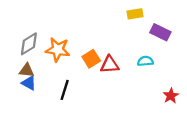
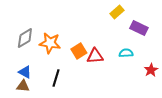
yellow rectangle: (135, 14) -> (117, 12), turned -32
brown triangle: (27, 70) -> (23, 86), moved
red star: (171, 96) -> (151, 70), moved

